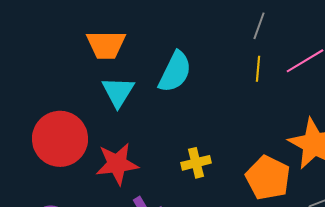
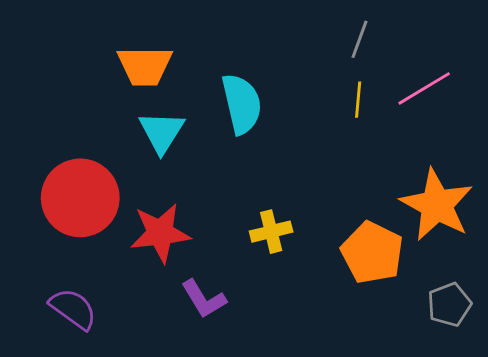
cyan semicircle: (175, 72) -> (242, 104), turned -39

